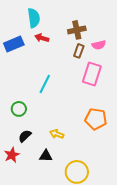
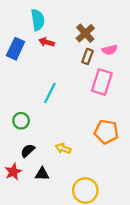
brown cross: (77, 30) -> (85, 33), turned -30
blue rectangle: (14, 44) -> (16, 49), turned -42
black triangle: (46, 156) -> (42, 174), moved

